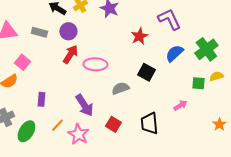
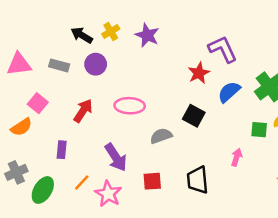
red star: (139, 36) -> (199, 73), moved
red arrow: (70, 54) -> (83, 111), moved
pink arrow: (180, 105) -> (237, 157), turned -40
red square: (113, 124) -> (152, 181), turned -35

